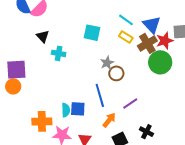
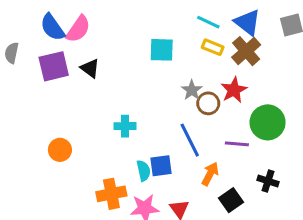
red star: (165, 41) -> (234, 90), moved
cyan cross: (59, 53) -> (125, 126), moved
green circle: (160, 62) -> (268, 122), moved
purple square: (16, 70) -> (54, 66), moved
purple line: (130, 103) -> (237, 144), turned 49

